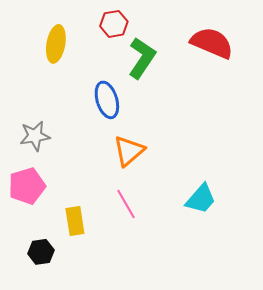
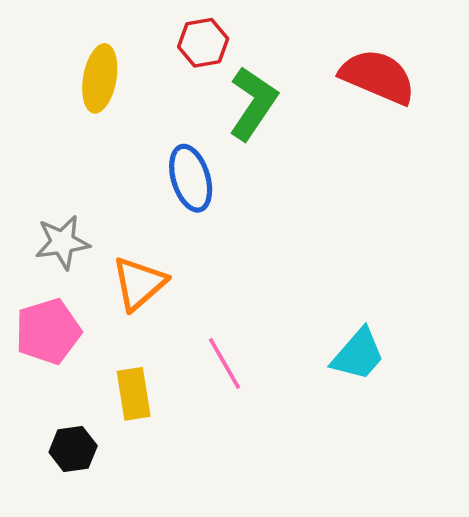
orange triangle: (129, 151) -> (139, 283), moved

